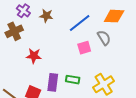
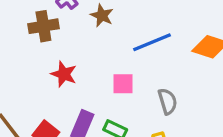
gray semicircle: (104, 38) -> (168, 101), moved
pink square: (84, 48) -> (123, 84), moved

